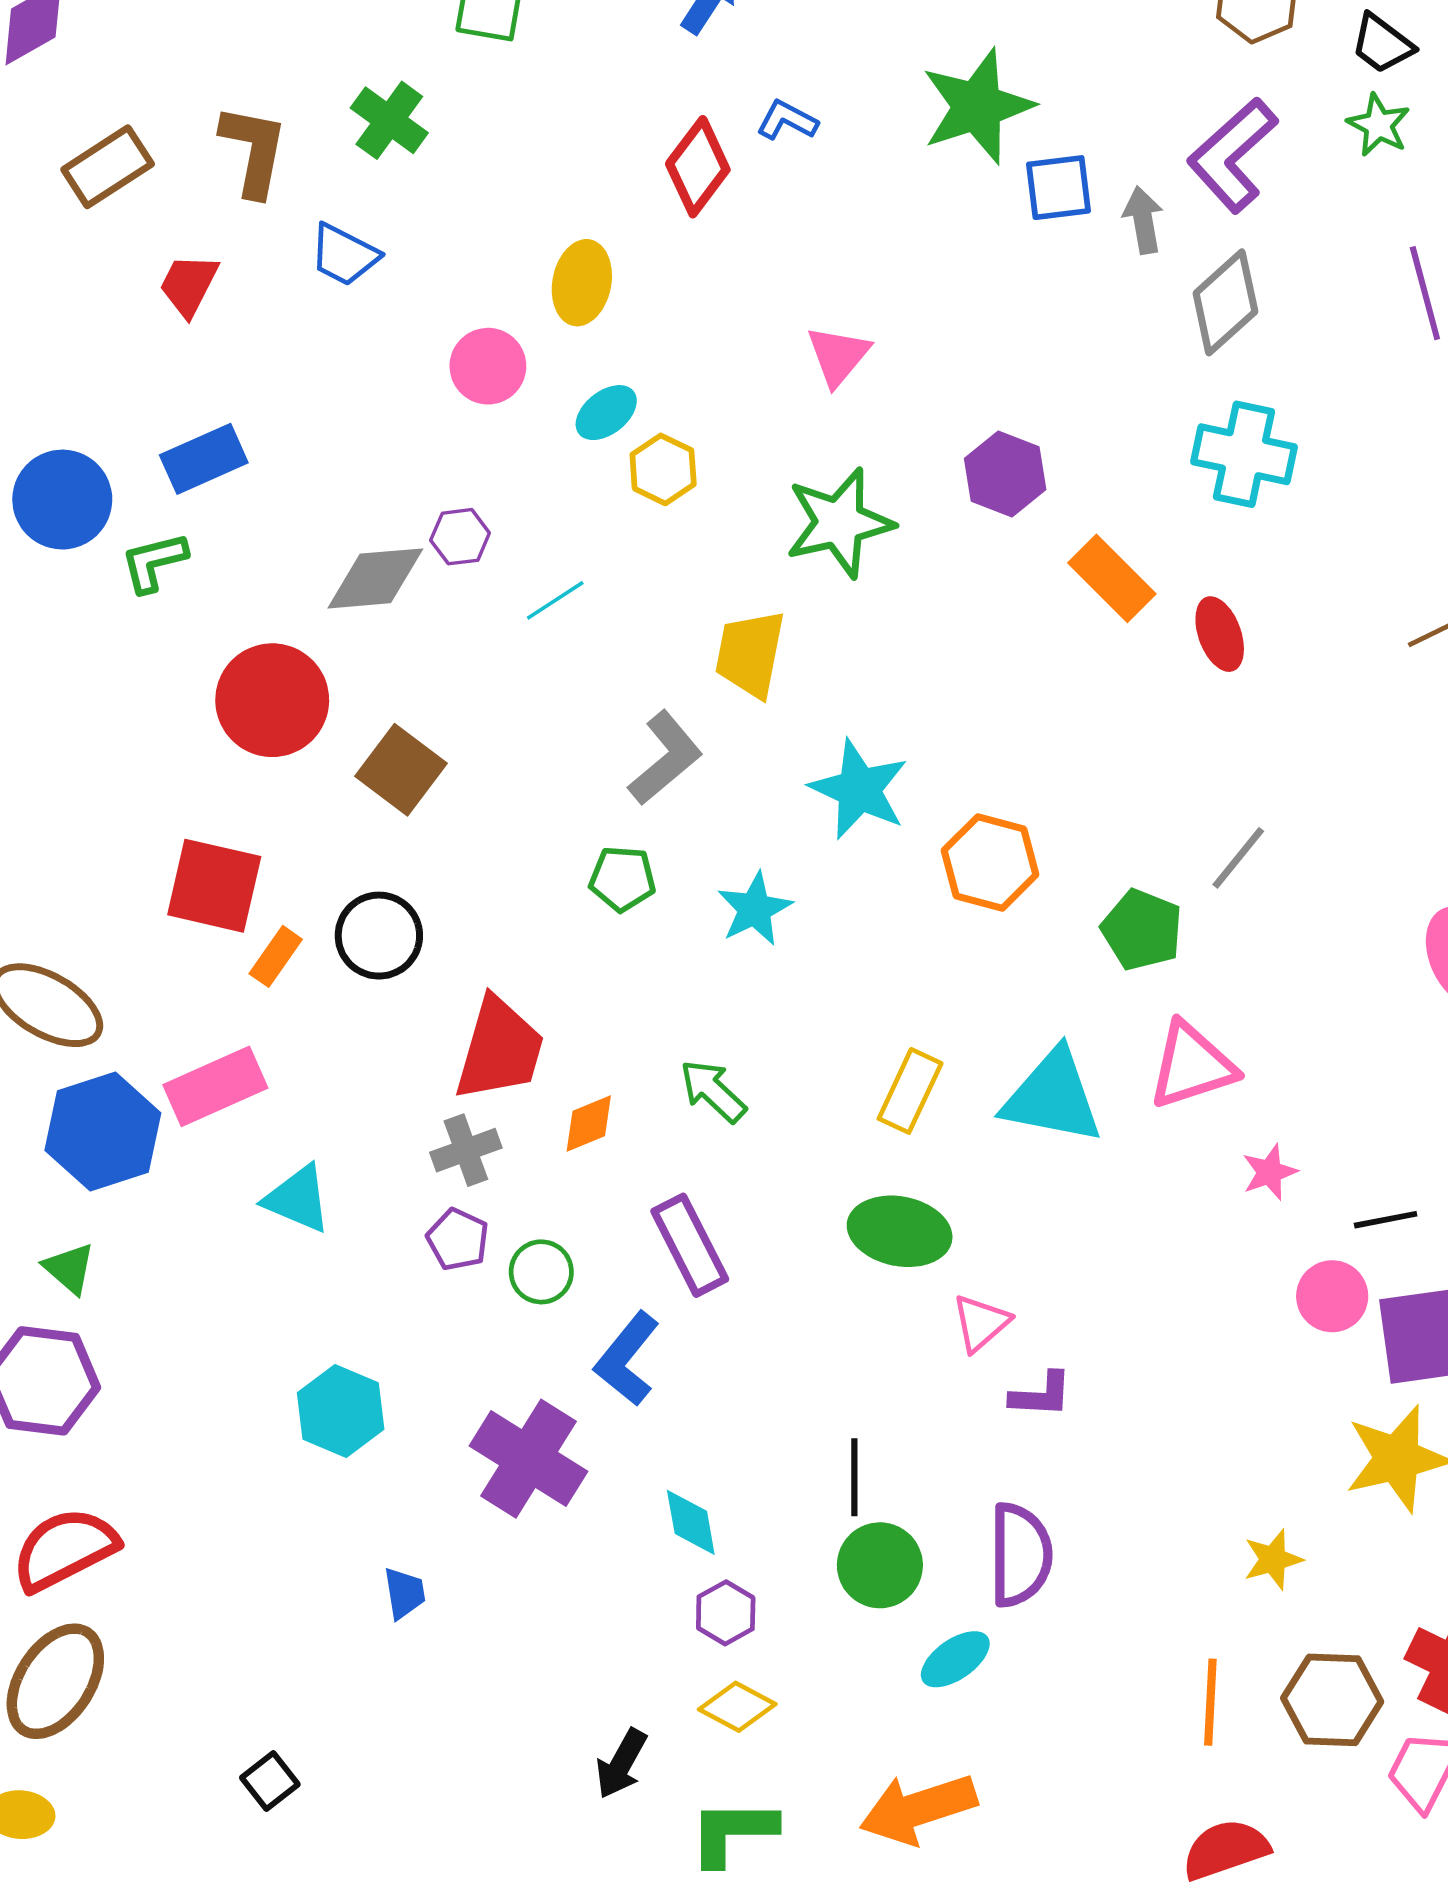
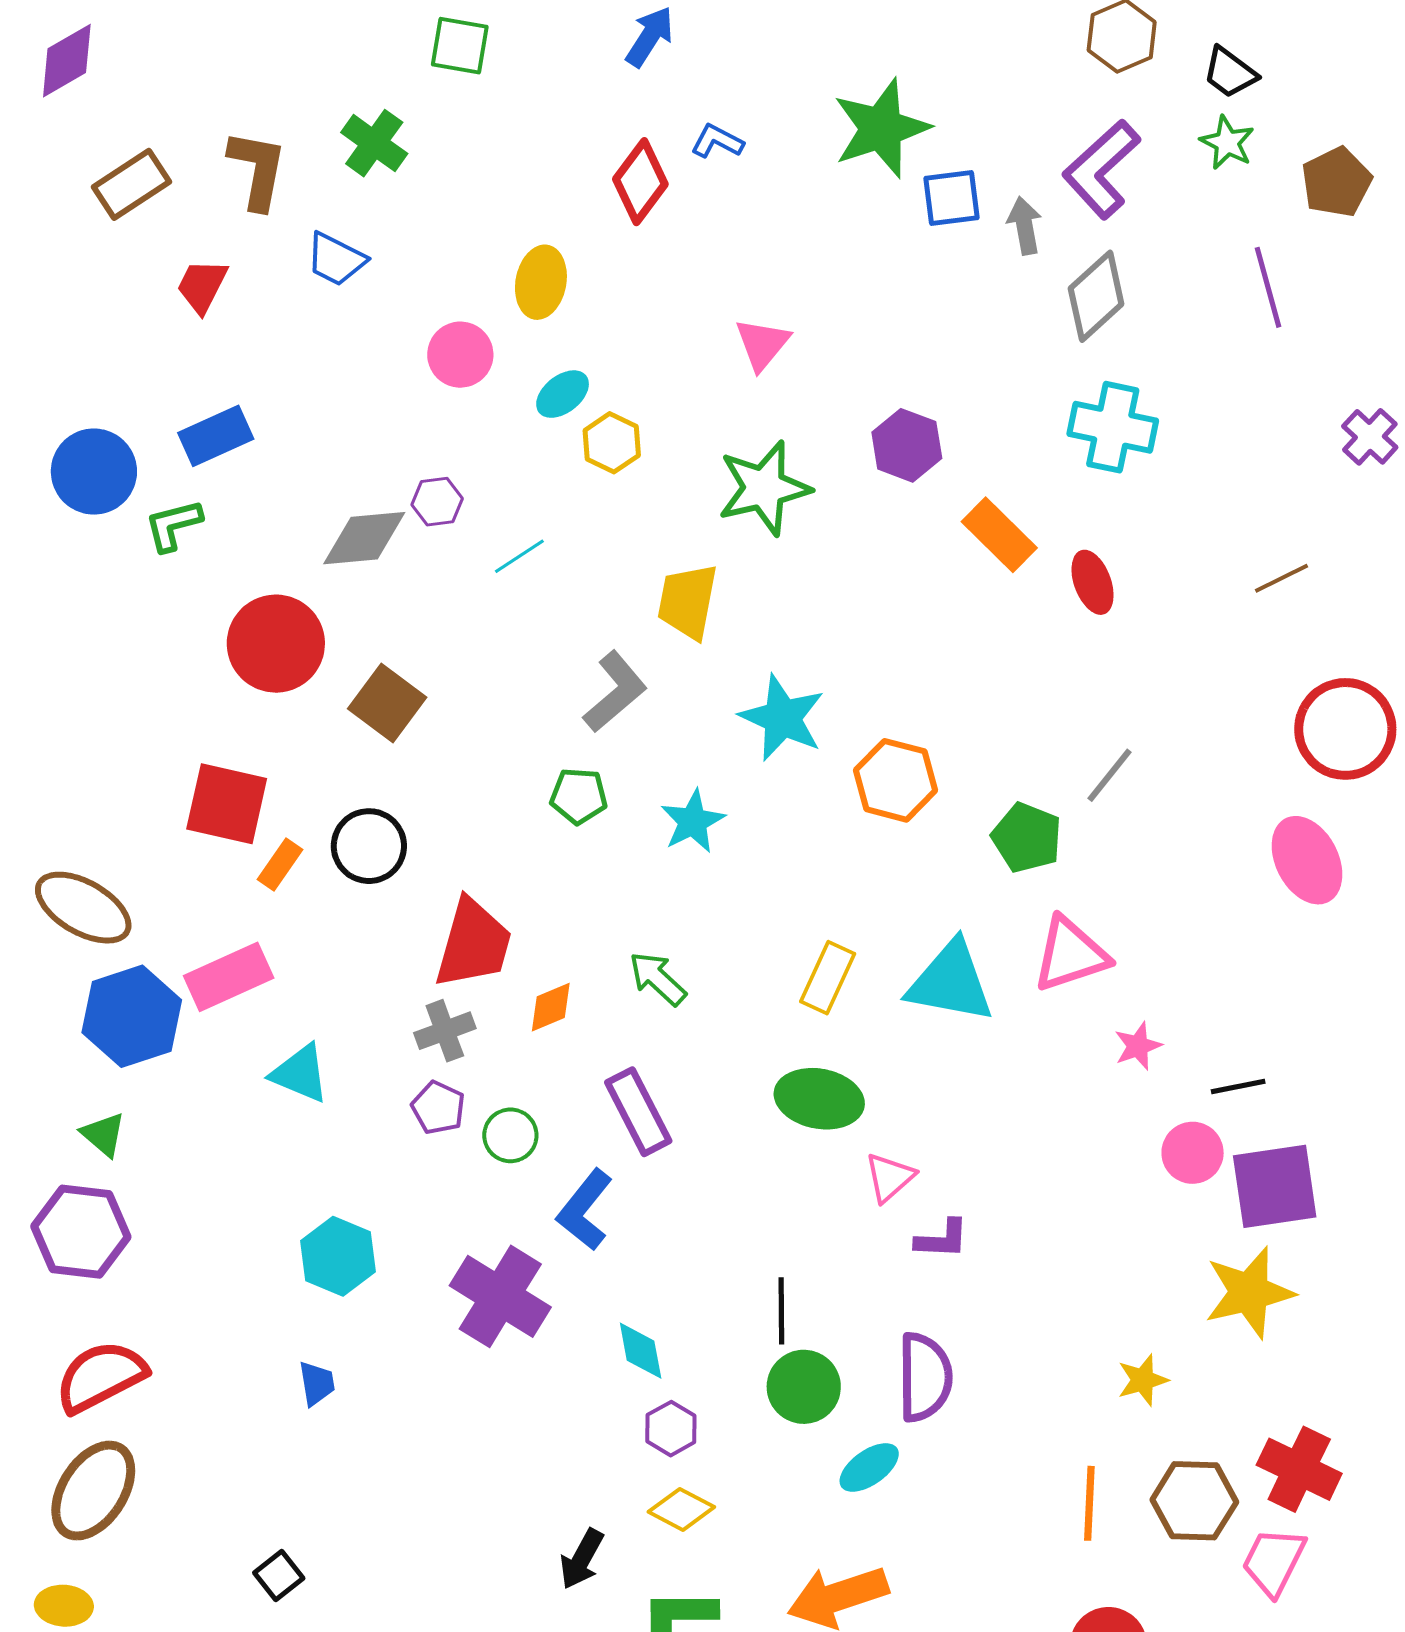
blue trapezoid: (404, 1593) -> (317, 1383), moved

